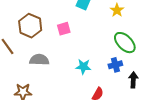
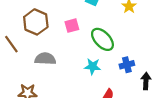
green ellipse: (125, 43) -> (102, 39), moved

